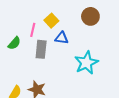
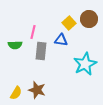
yellow square: (51, 21) -> (69, 23), moved
green semicircle: (14, 43) -> (15, 45), turned 48

